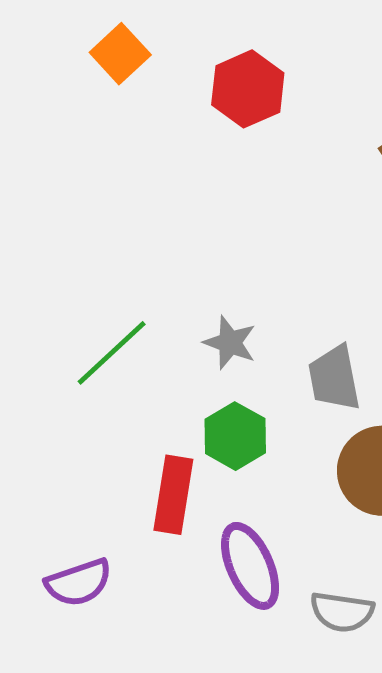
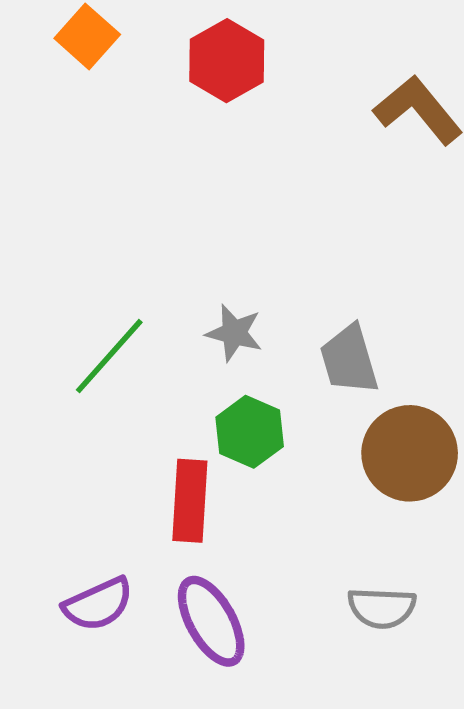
purple ellipse: (250, 566) -> (211, 621), moved

